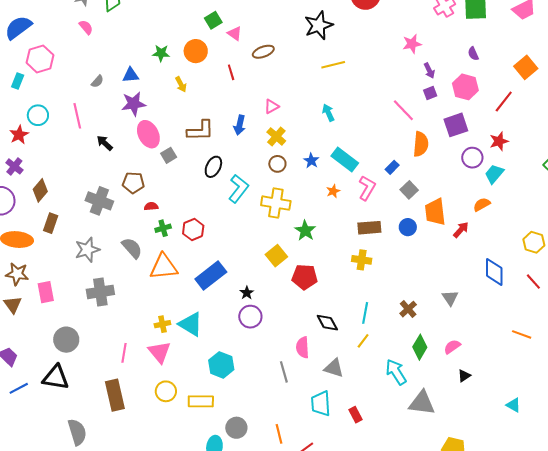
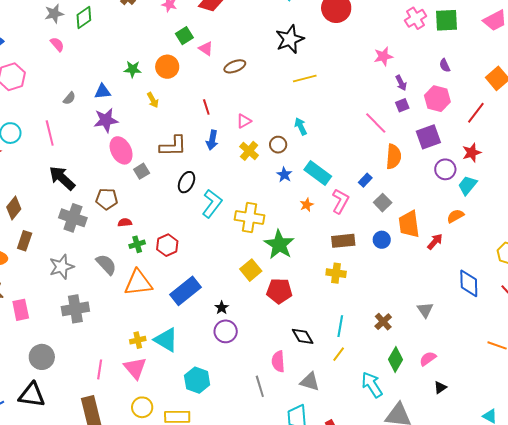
red line: (231, 72) -> (206, 107), moved
black arrow: (105, 143) -> (62, 178), moved, size x1.6
brown circle: (277, 164) -> (278, 145), moved
green star: (305, 231) -> (279, 245), size x1.4

